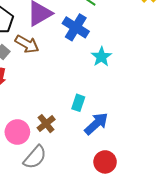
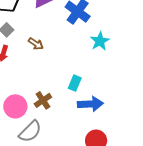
brown arrow: (27, 44) -> (36, 44), moved, size x0.7
blue arrow: (96, 124) -> (90, 104), turned 35

